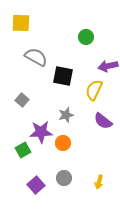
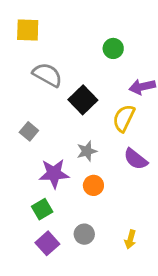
black square: (63, 76) -> (83, 100), turned 35
orange circle: (63, 143) -> (93, 185), moved
green square: (23, 150) -> (42, 209), moved

